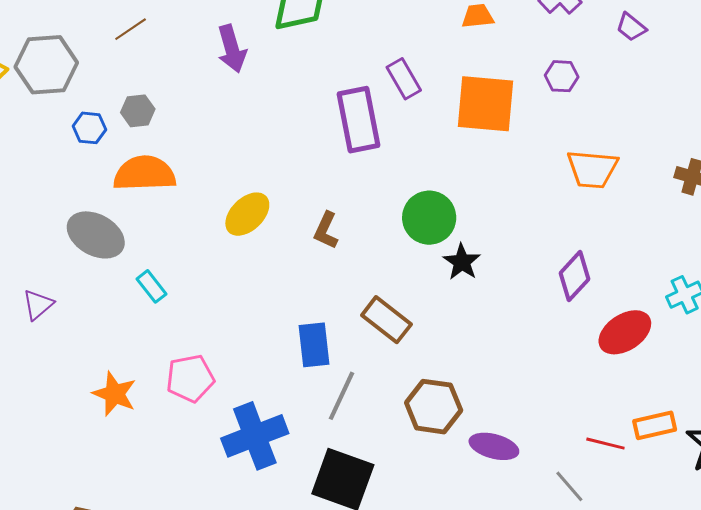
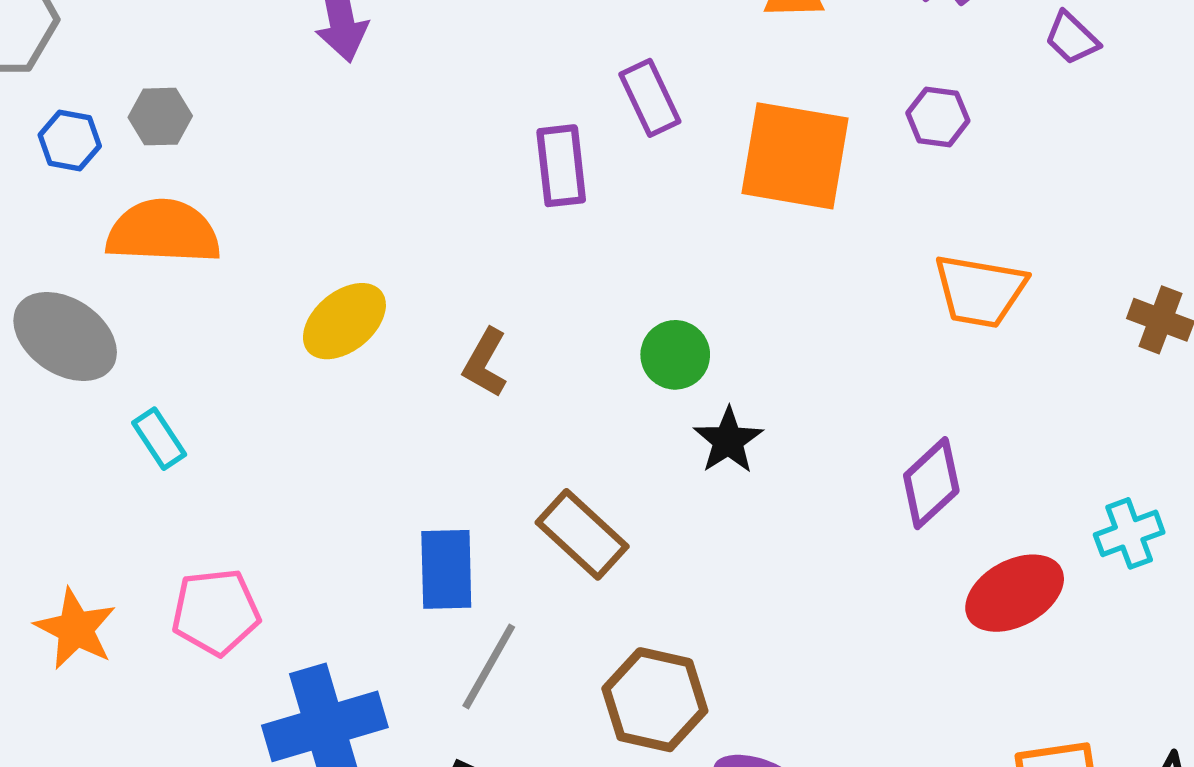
purple rectangle: (358, 120) -> (561, 166), size x0.7
green circle: (429, 218) -> (675, 355), size x0.7

